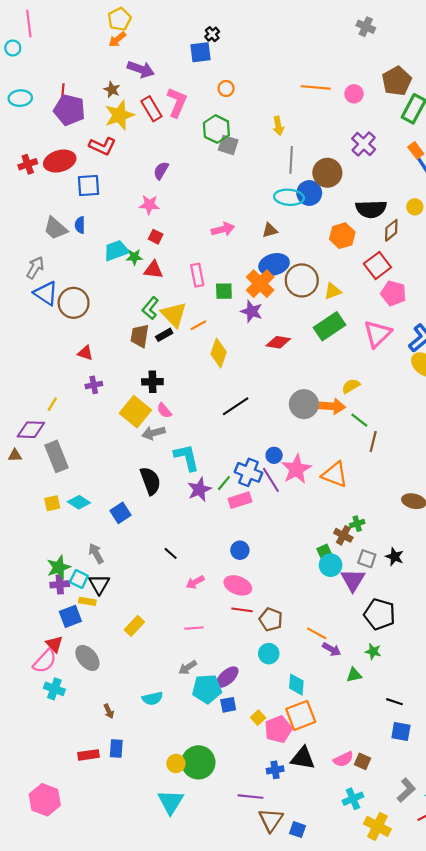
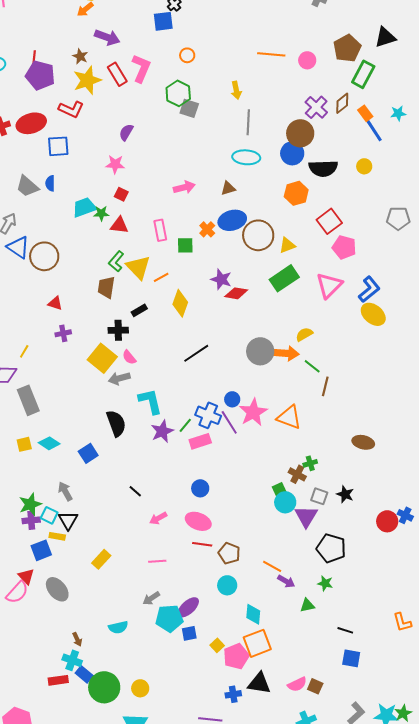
brown circle: (327, 173) -> (300, 133), moved
blue circle: (309, 193) -> (292, 153), moved
brown diamond: (391, 230) -> (342, 103), moved
orange cross: (260, 284) -> (207, 229), moved, size x0.6
purple star: (252, 311) -> (221, 279), moved
black rectangle: (164, 335) -> (139, 310), moved
cyan cross: (54, 689) -> (72, 660), moved
blue rectangle: (116, 749) -> (84, 674), turned -54
green circle: (198, 762) -> (104, 687), moved

